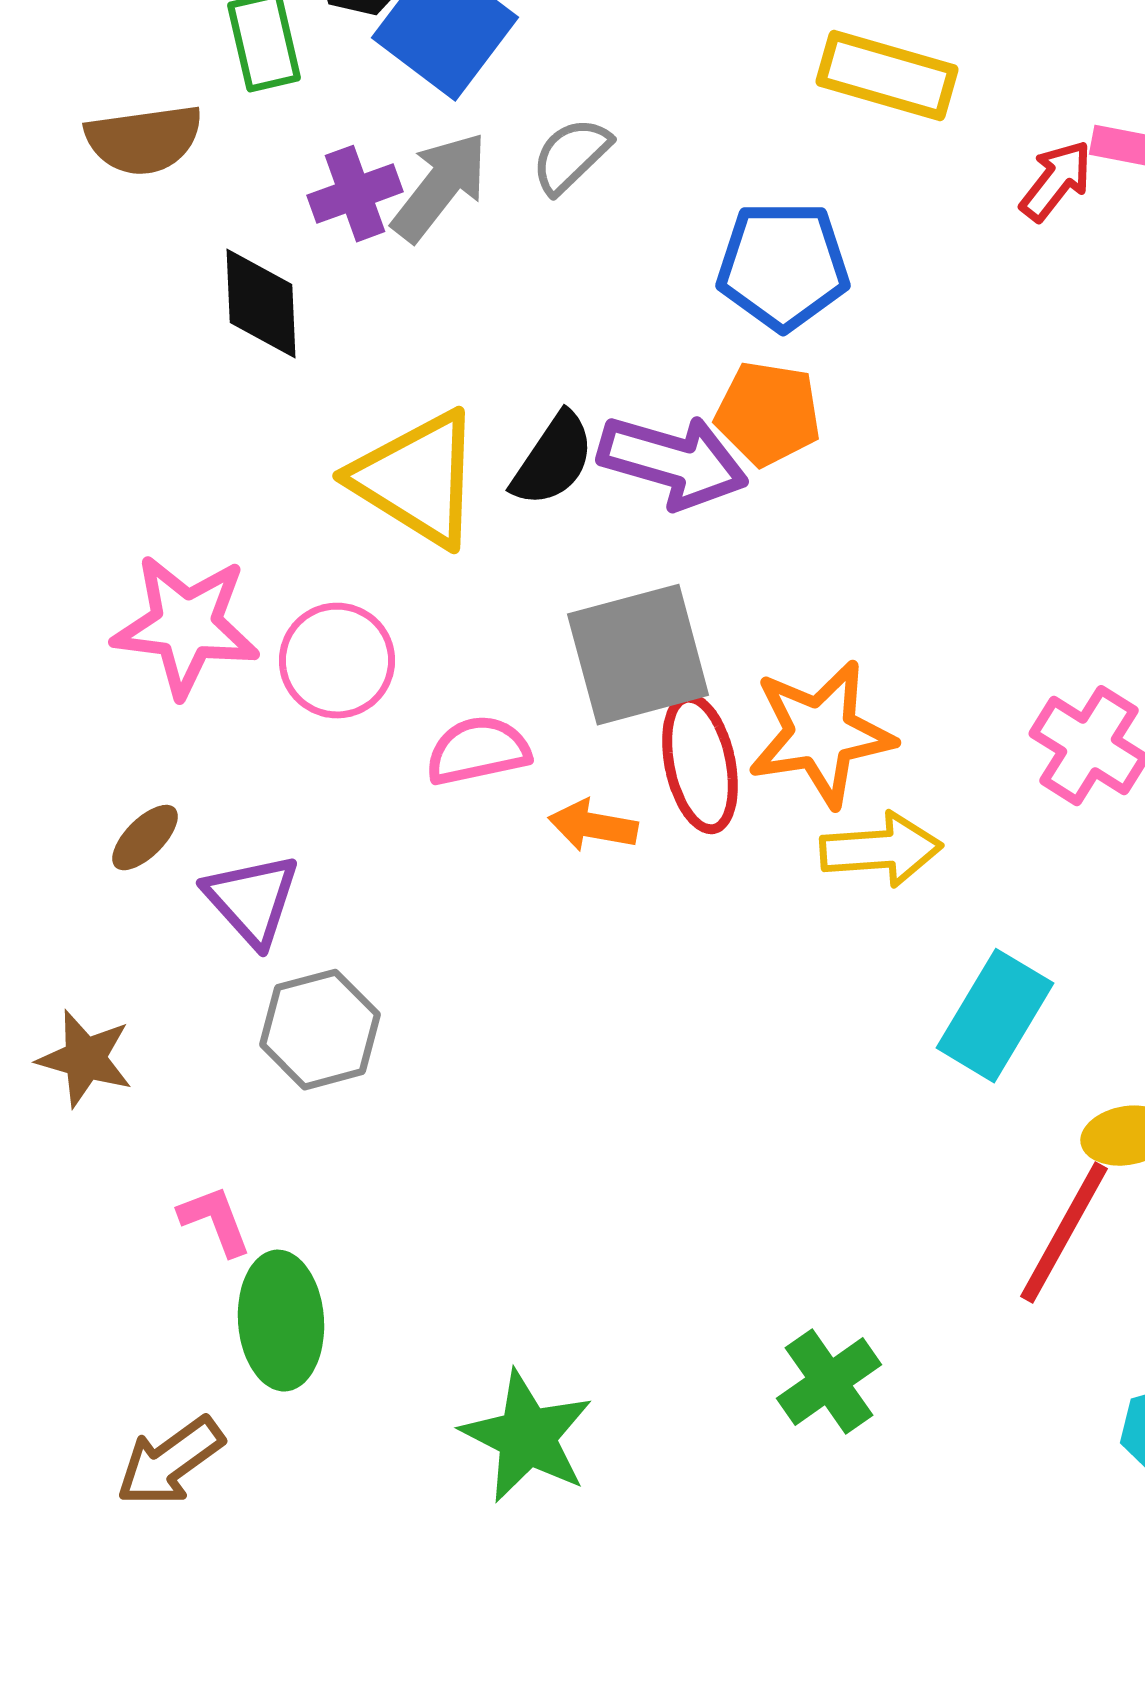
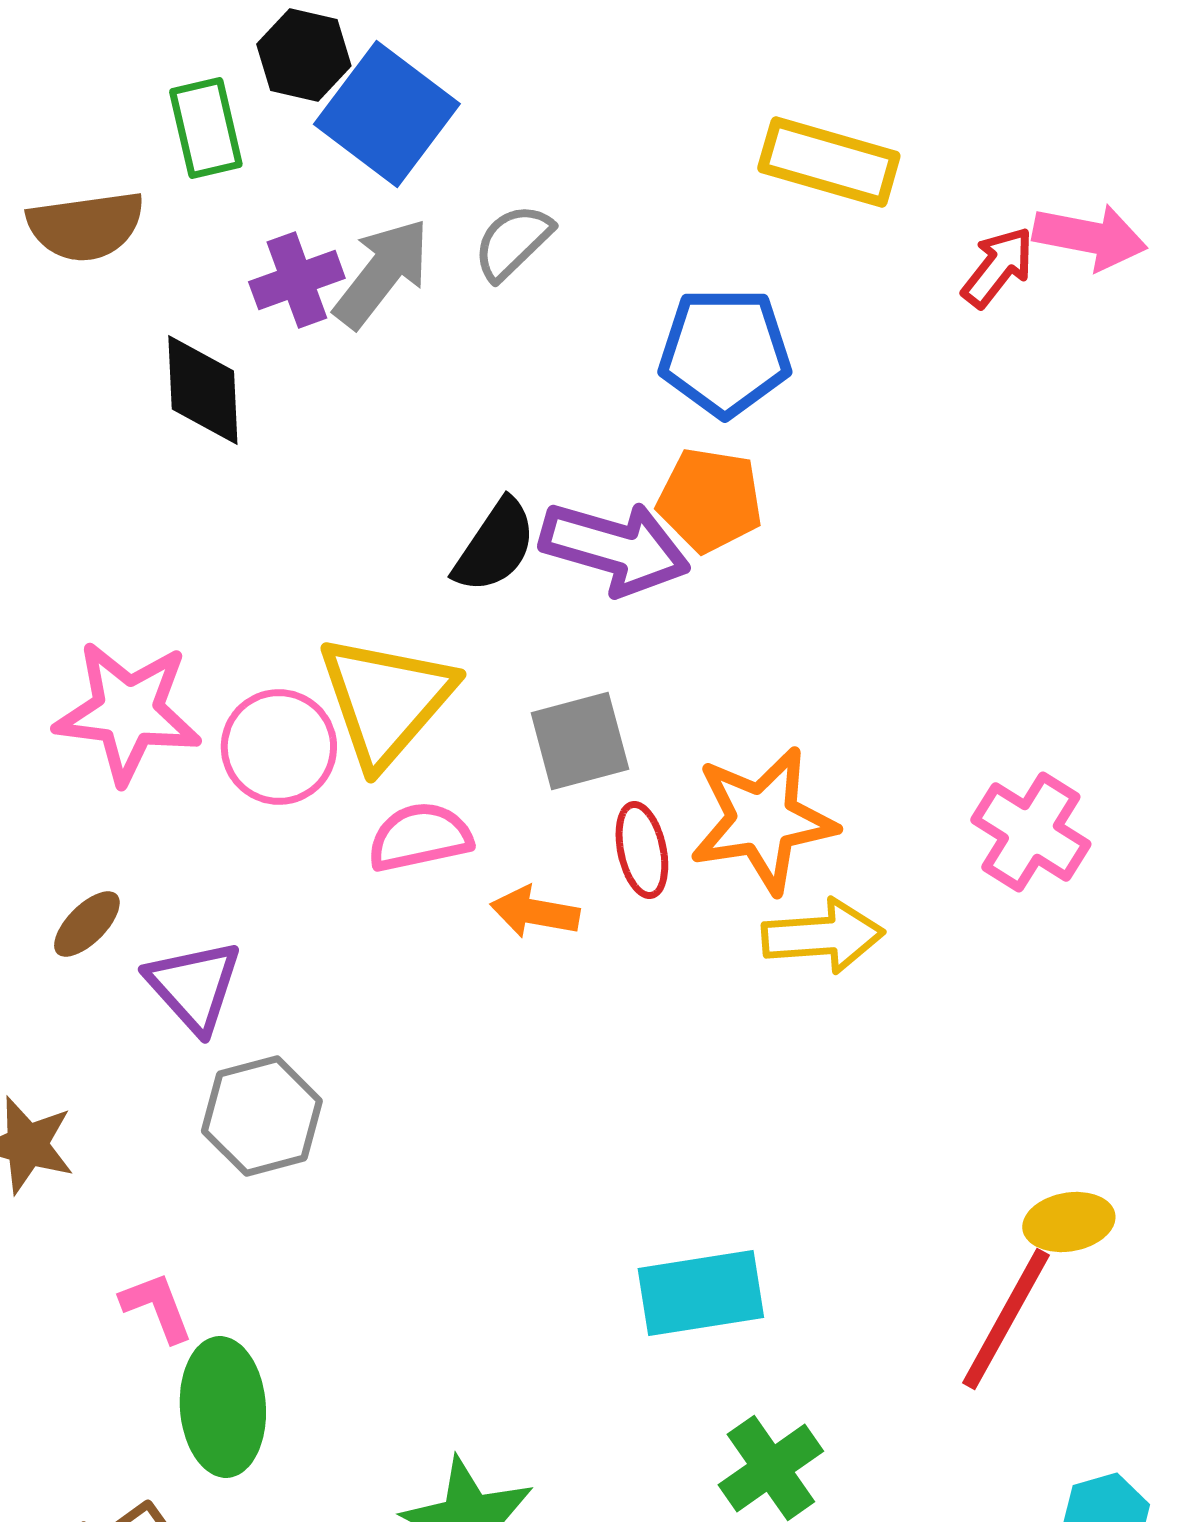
yellow triangle: (417, 479) -> (386, 700), moved, turned 39
gray square: (638, 655) -> (580, 741), size x0.7
red ellipse: (700, 764) -> (642, 850), size x0.7
cyan rectangle: (995, 1016) -> (701, 1293), moved, turned 50

